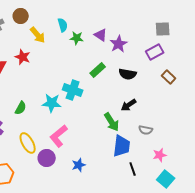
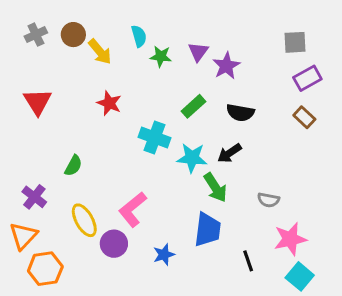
brown circle: (21, 16) -> (73, 35), moved
purple triangle: (101, 35) -> (198, 52), turned 32
purple rectangle: (155, 52) -> (307, 78), moved
red star: (23, 57) -> (109, 103), moved
cyan star: (52, 103) -> (192, 158), moved
black arrow: (129, 105) -> (229, 153), moved
blue trapezoid: (122, 146) -> (208, 230), moved
pink star: (160, 155) -> (290, 239), size x1.5

